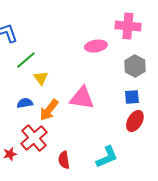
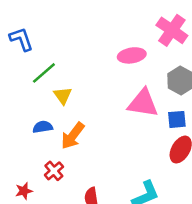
pink cross: (128, 26) -> (172, 30), turned 30
pink triangle: (82, 98) -> (143, 103), moved
red cross: (34, 138) -> (54, 171), size x0.6

